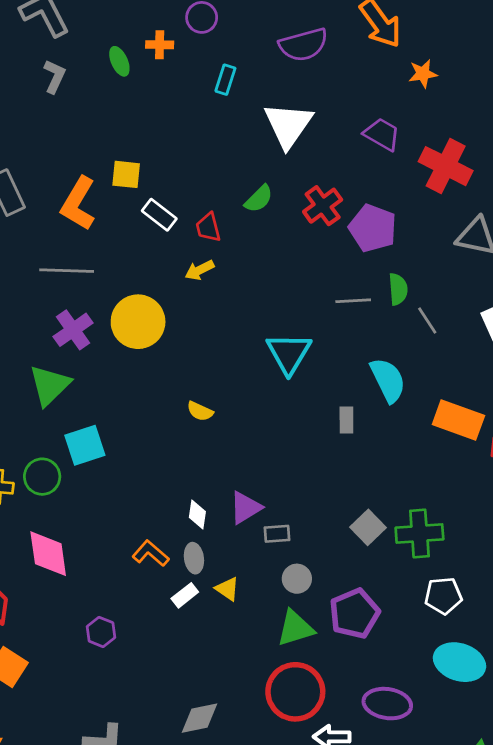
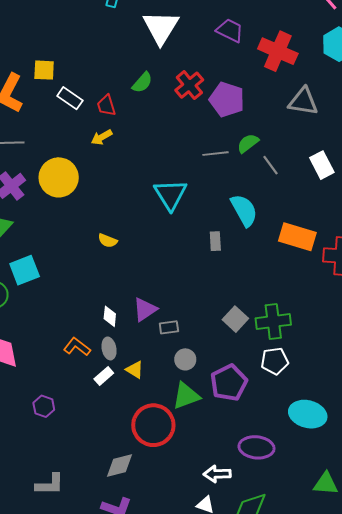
green semicircle: (398, 289) -> (248, 143), turned -120
white pentagon: (443, 596) -> (275, 361), moved
red circle: (295, 692) -> (153, 425), moved

